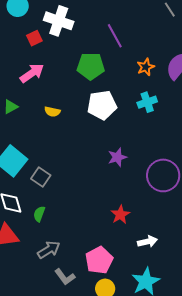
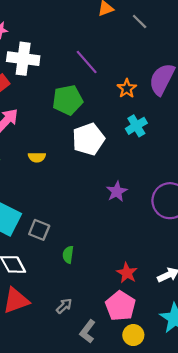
green semicircle: (39, 214) -> (68, 255), moved
red star: (120, 215) -> (127, 273), moved
gray arrow: (49, 250) -> (64, 306), size x0.7
gray L-shape: (65, 277) -> (88, 331), turned 85

